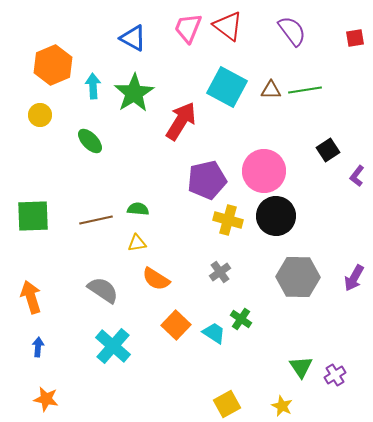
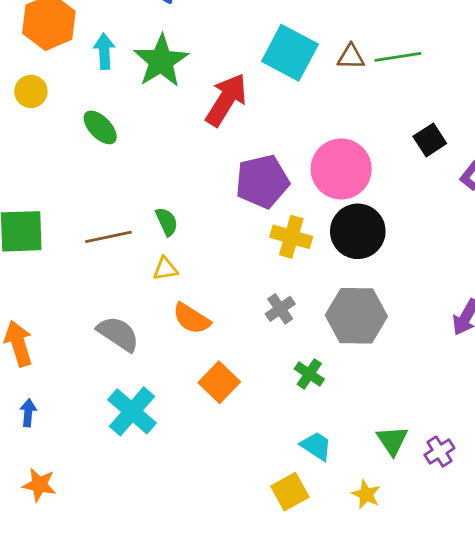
green semicircle: (138, 209) -> (167, 222), turned 60
gray hexagon: (298, 277) -> (356, 316), moved
cyan trapezoid: (214, 333) -> (316, 446), moved

